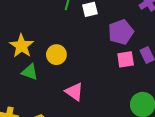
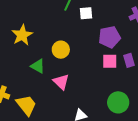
yellow circle: (56, 55) -> (61, 50), moved
green triangle: (30, 72) -> (38, 66), moved

